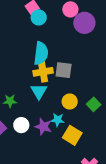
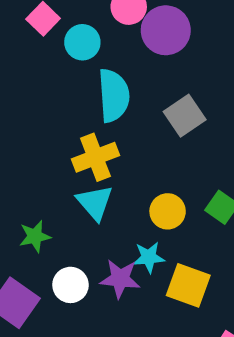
cyan circle: (39, 17) -> (82, 42), moved
cyan semicircle: (41, 53) -> (114, 96), moved
gray square: (64, 70) -> (185, 116), moved, turned -30

